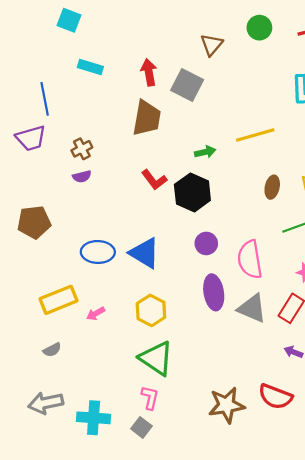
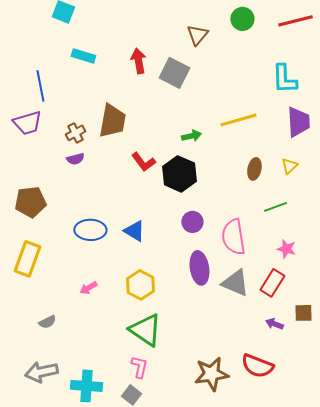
brown trapezoid: (147, 118) -> (112, 121), moved
blue triangle: (145, 253) -> (134, 231), size x0.7
yellow rectangle: (58, 300) -> (27, 259), moved, turned -48

